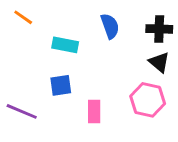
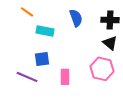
orange line: (23, 17) -> (27, 12), moved
purple line: (22, 111) -> (27, 77), moved

